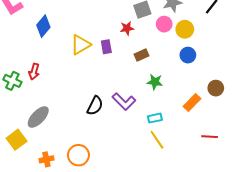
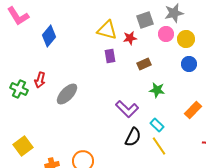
yellow triangle: (81, 45) -> (107, 30), moved, turned 45
black semicircle: (95, 106) -> (133, 137), moved
gray ellipse: (38, 117) -> (67, 94), moved
cyan rectangle: (155, 118) -> (157, 125), turned 56

